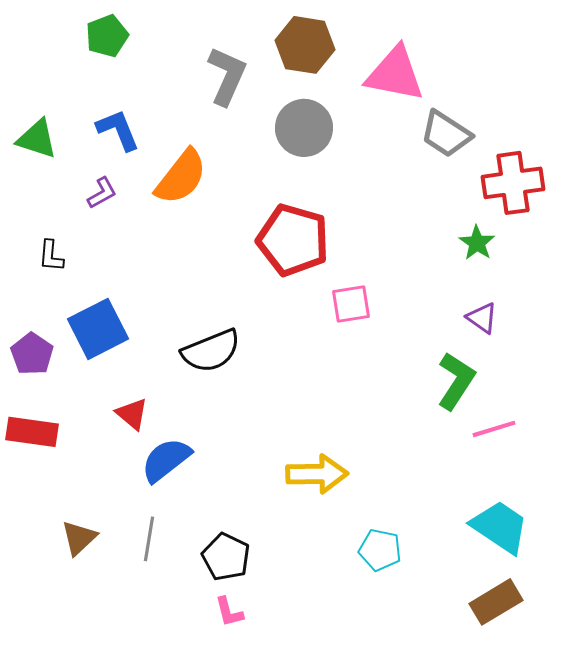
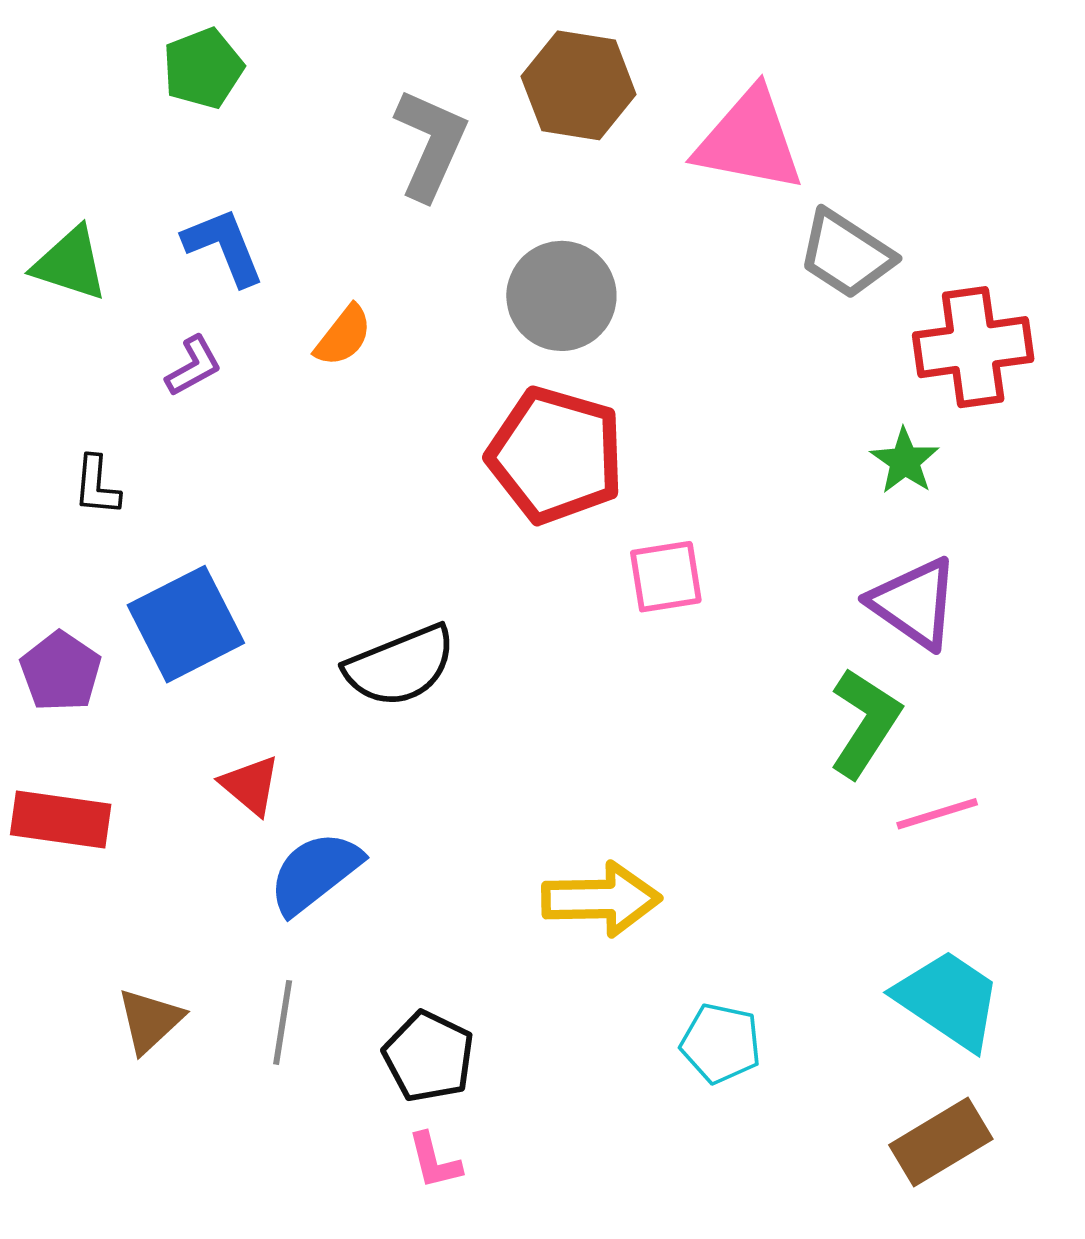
gray circle: (304, 128) -> (561, 296), moved
orange semicircle: (181, 177) -> (343, 336), size x0.6
purple triangle: (482, 318) -> (914, 603), size x1.6

